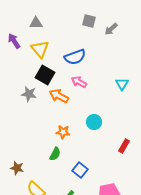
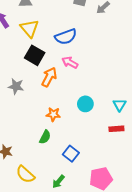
cyan triangle: (122, 84) -> (120, 105), moved
gray star: (29, 94) -> (16, 86), moved
orange arrow: (59, 96) -> (49, 77), turned 90
red rectangle: (124, 146) -> (116, 129), turned 56

